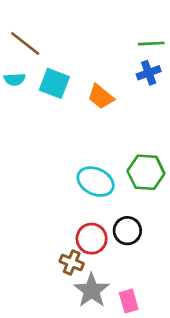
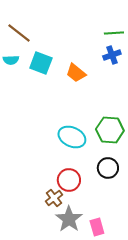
black circle: (127, 231) -> (108, 168), moved
brown cross: (72, 262) -> (54, 198), turned 30

